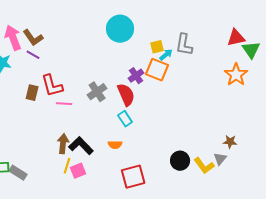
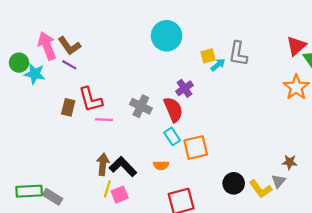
red triangle: (236, 38) -> (296, 46), turned -30
orange square: (157, 70) -> (196, 148), moved, turned -35
gray cross: (97, 92) -> (141, 106), turned -30

